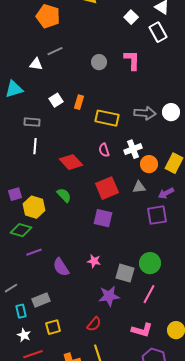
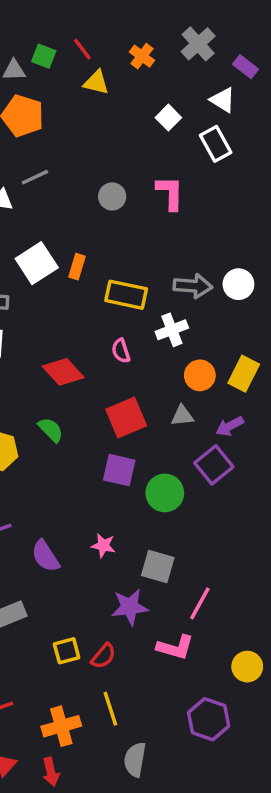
white square: (56, 100) -> (37, 263), size x1.6
white cross: (133, 149) -> (172, 330), moved
purple square: (157, 215) -> (214, 465), turned -30
green circle: (150, 263) -> (165, 493), moved
yellow square: (53, 327) -> (67, 651), moved
pink L-shape: (142, 330) -> (175, 647), moved

